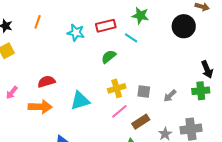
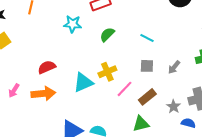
cyan star: (76, 33) -> (73, 24), moved
cyan line: (131, 38) -> (147, 38), moved
yellow cross: (117, 88) -> (107, 72), moved
pink arrow: (12, 93) -> (14, 91), moved

